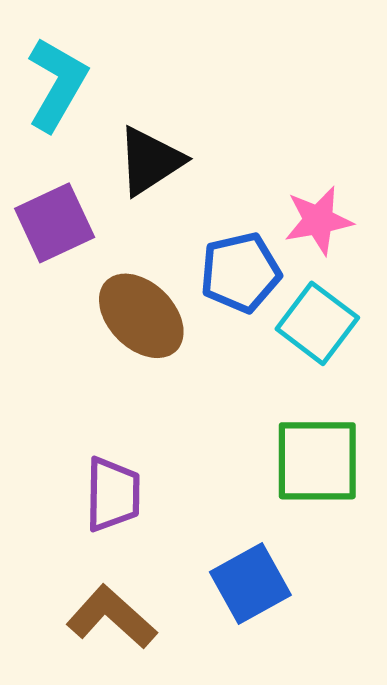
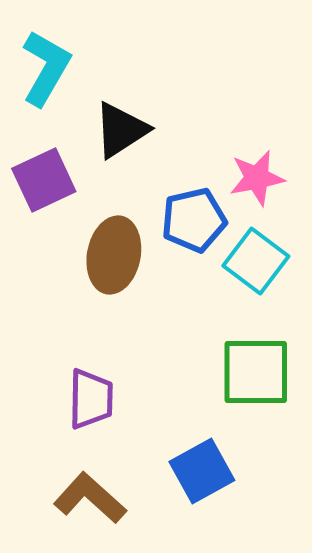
brown ellipse: (141, 316) -> (114, 255), turned 56

